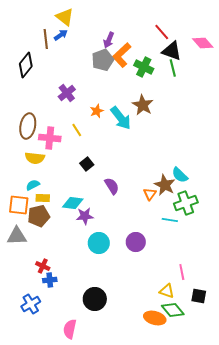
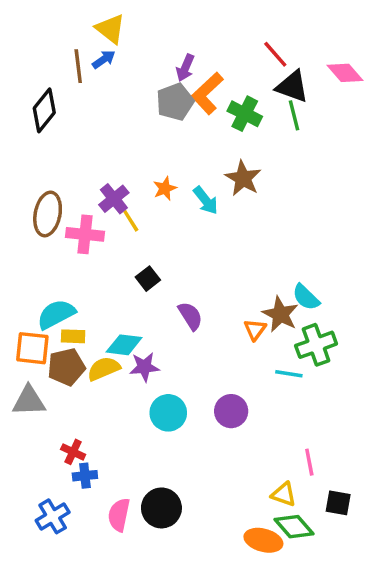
purple cross: (67, 93) -> (114, 199), moved
cyan arrow: (121, 118) -> (206, 200), size x0.7
yellow semicircle: (35, 158) -> (104, 369), moved, turned 150
cyan semicircle: (33, 185) -> (56, 314), size x1.6
pink semicircle: (70, 329) -> (119, 515), moved

